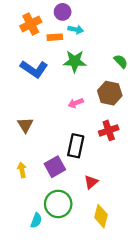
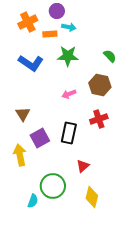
purple square: (55, 167) -> (40, 138), moved
yellow arrow: (22, 170) -> (20, 155), size x1.5

